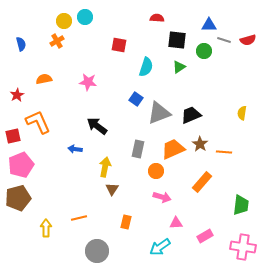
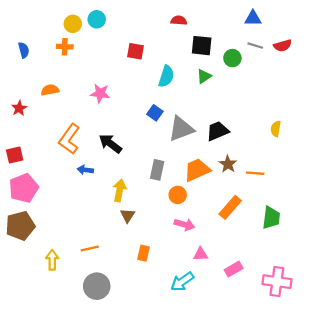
blue triangle: (209, 25) -> (253, 18), moved
orange cross: (57, 41) -> (65, 47), turned 32
orange L-shape: (38, 122) -> (69, 139), moved, turned -120
green trapezoid: (241, 205) -> (271, 218), moved
gray circle: (97, 251) -> (97, 286), moved

